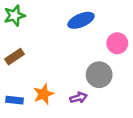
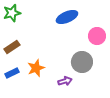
orange star: (44, 94) -> (36, 68), moved
blue rectangle: (15, 100) -> (12, 73), moved, turned -32

